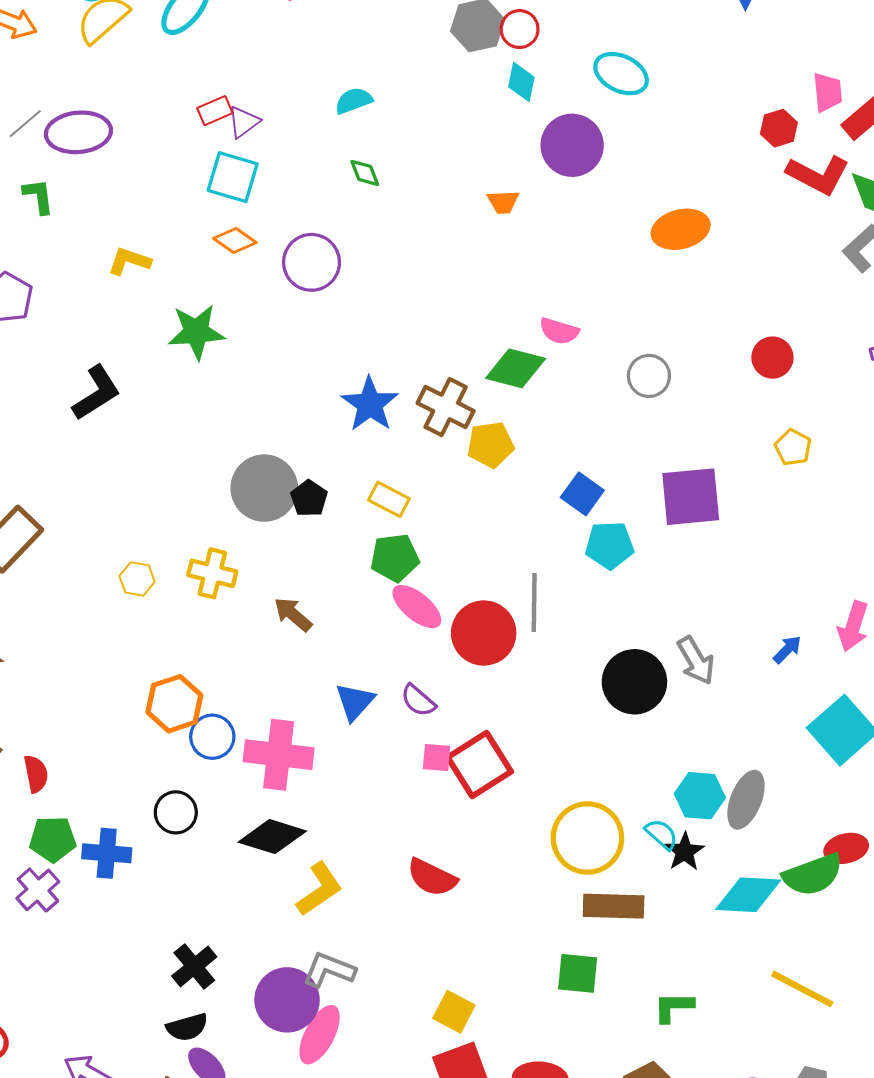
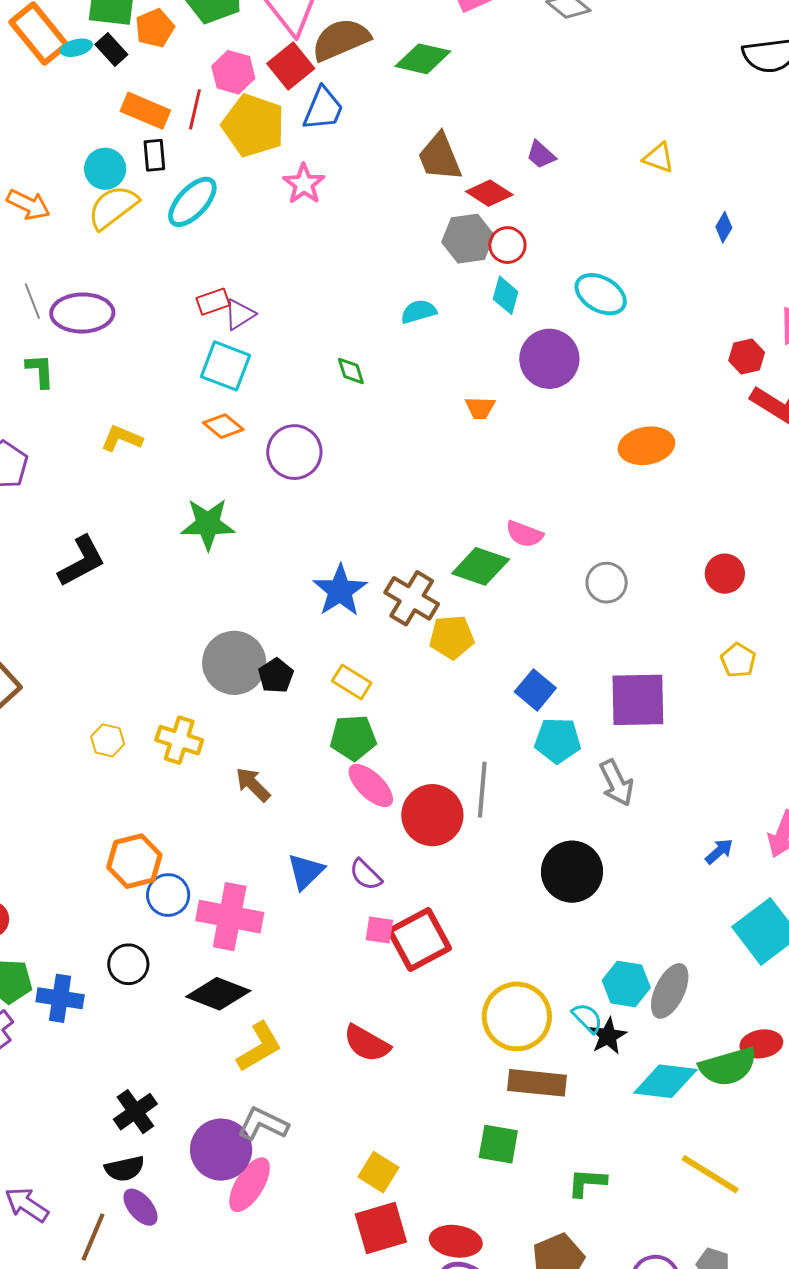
cyan semicircle: (354, 101) -> (419, 312), moved
gray line: (25, 124) -> (32, 301), turned -75
green star: (196, 332) -> (208, 524), moved
gray arrow: (696, 660) -> (616, 783), moved

